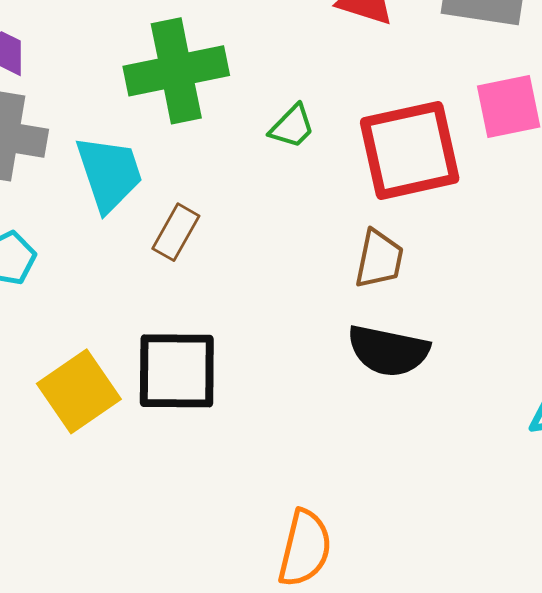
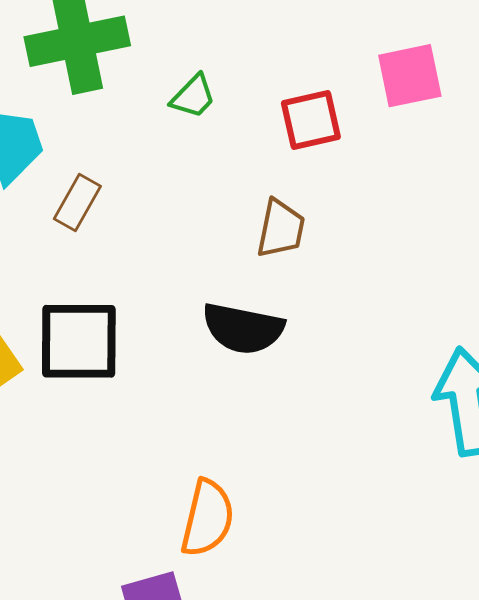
red square: (410, 150) -> (311, 120), size x0.6
black semicircle: (388, 351) -> (243, 328), moved

